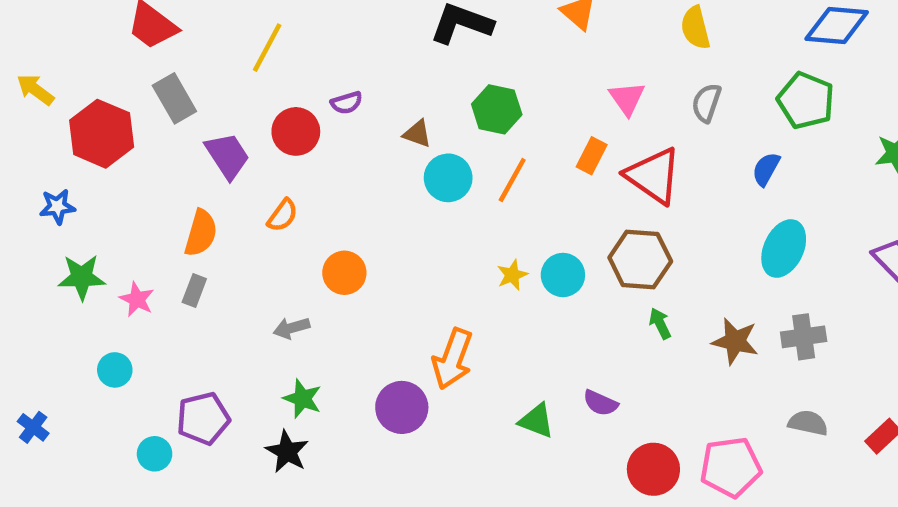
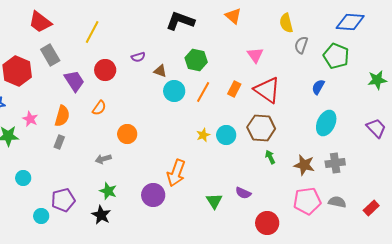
purple semicircle: (347, 103) -> (138, 57), moved
gray semicircle: (706, 103) -> (301, 45), moved
orange rectangle: (592, 156) -> (234, 89), moved
pink star: (137, 299) -> (30, 119), moved
green triangle: (536, 421) -> (214, 201), turned 36
pink pentagon: (731, 467) -> (307, 201), moved

